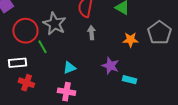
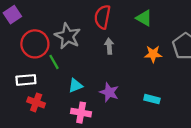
purple star: (110, 66) -> (109, 92), moved
cyan triangle: (69, 68) -> (75, 86), moved

